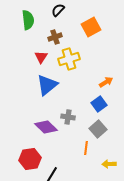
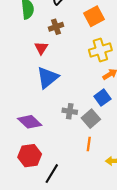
yellow cross: (69, 59) -> (100, 50), moved
purple diamond: (46, 127) -> (30, 122), moved
gray square: (98, 129) -> (91, 119), moved

